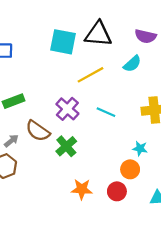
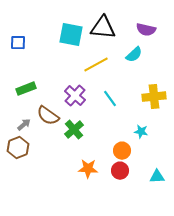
cyan line: (106, 112) -> (110, 99), turned 30
orange circle: (130, 169) -> (122, 151), moved

